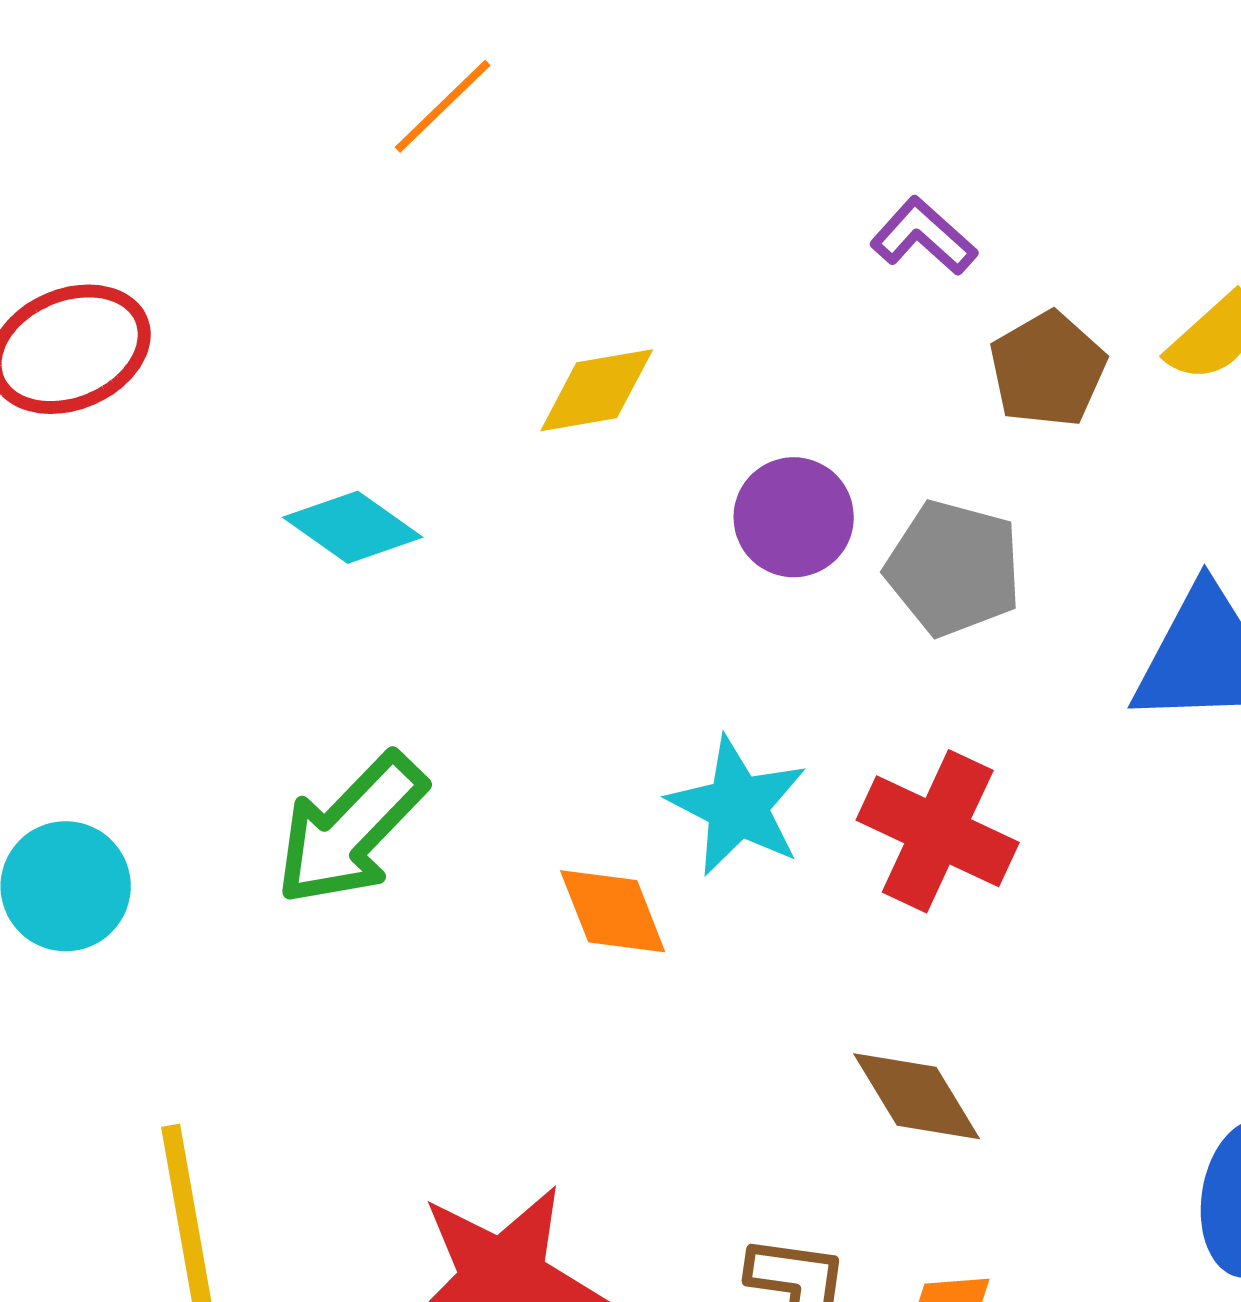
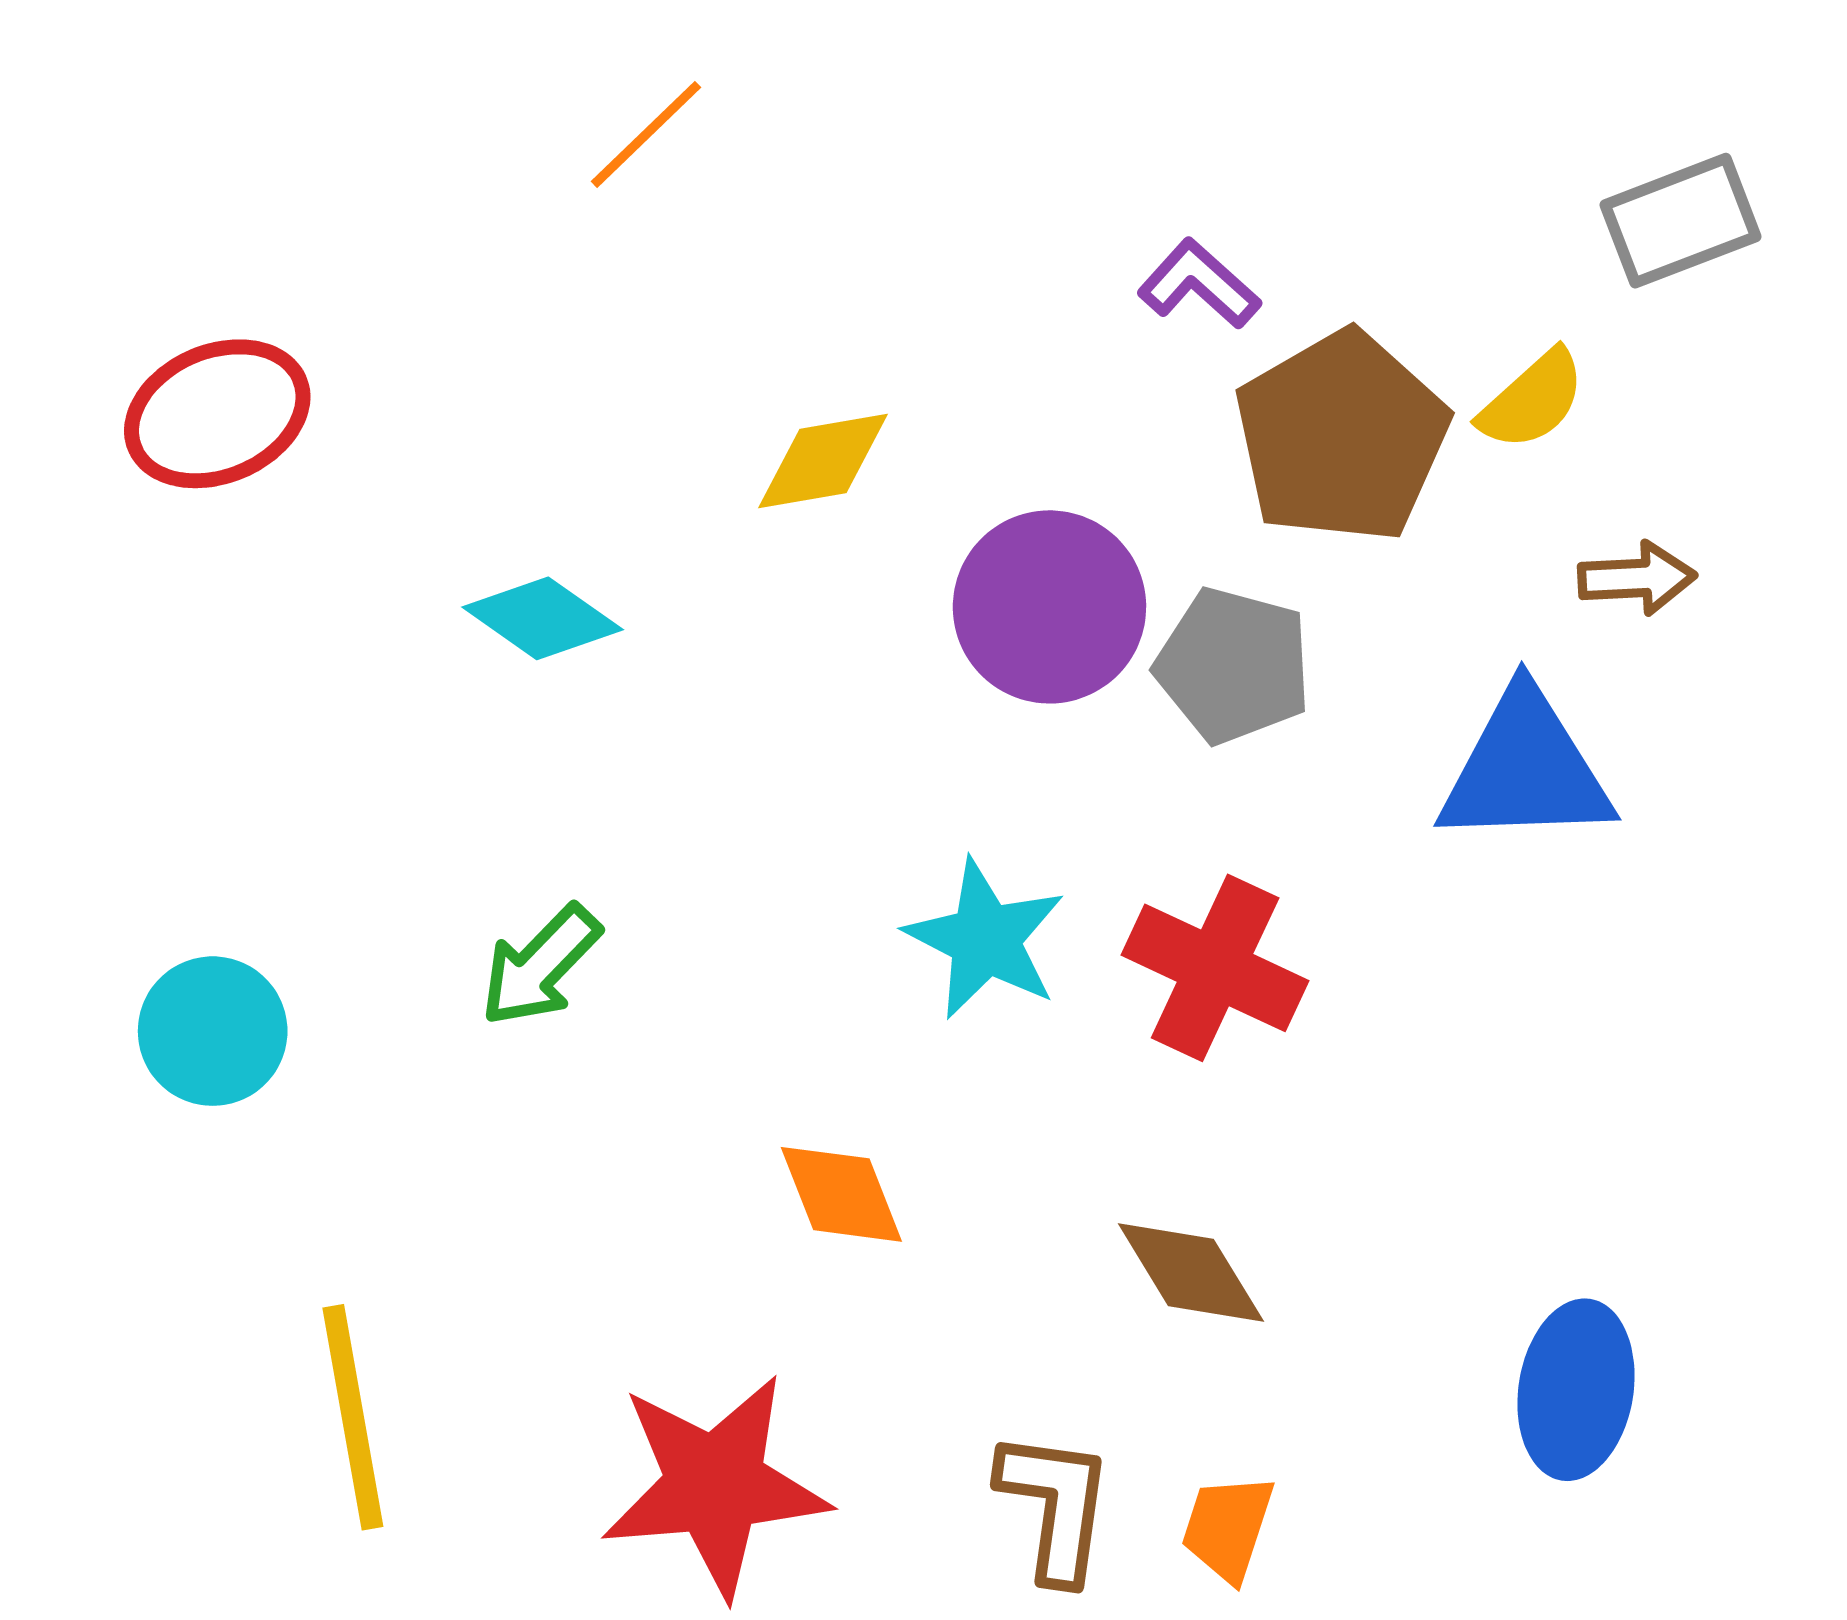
brown pentagon: (1048, 369) -> (1341, 437), size x1.6
purple circle: (794, 517) -> (1049, 607), size x1.4
green arrow: (351, 829) -> (540, 966), size x0.7
orange diamond: (613, 911) -> (841, 1194), moved

